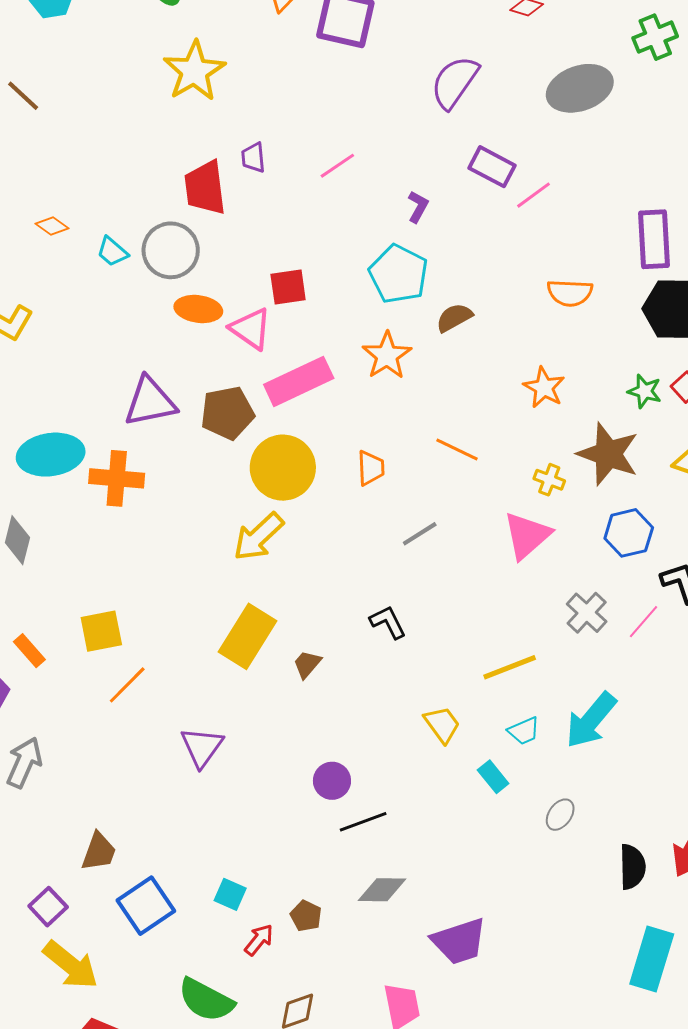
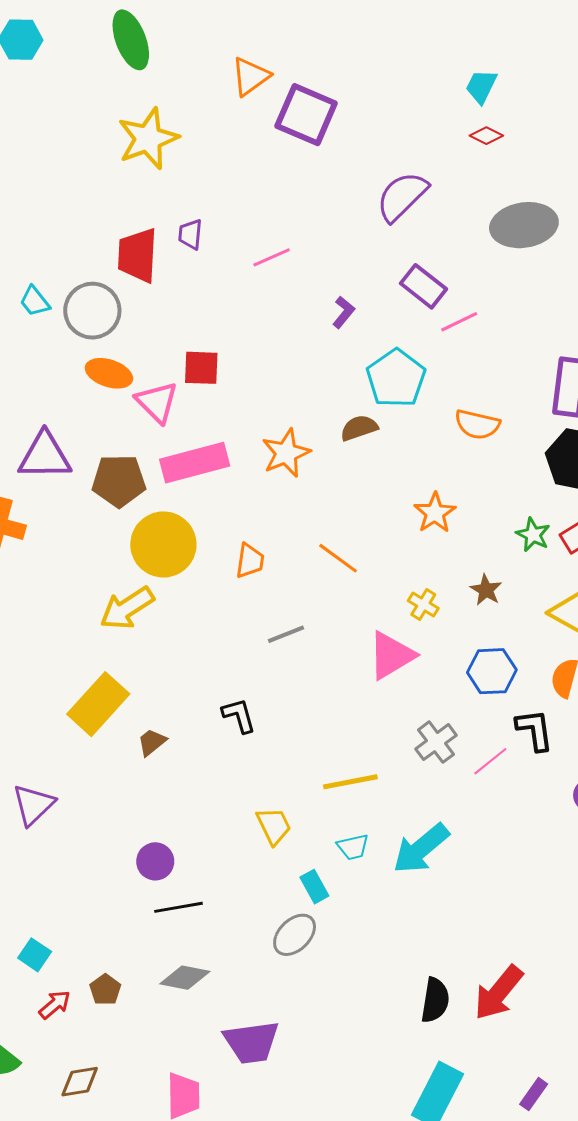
cyan pentagon: (398, 274) -> (396, 378), moved
brown star: (608, 454) -> (486, 590), size x0.5
gray ellipse: (560, 815) -> (295, 935), moved, size x1.4

